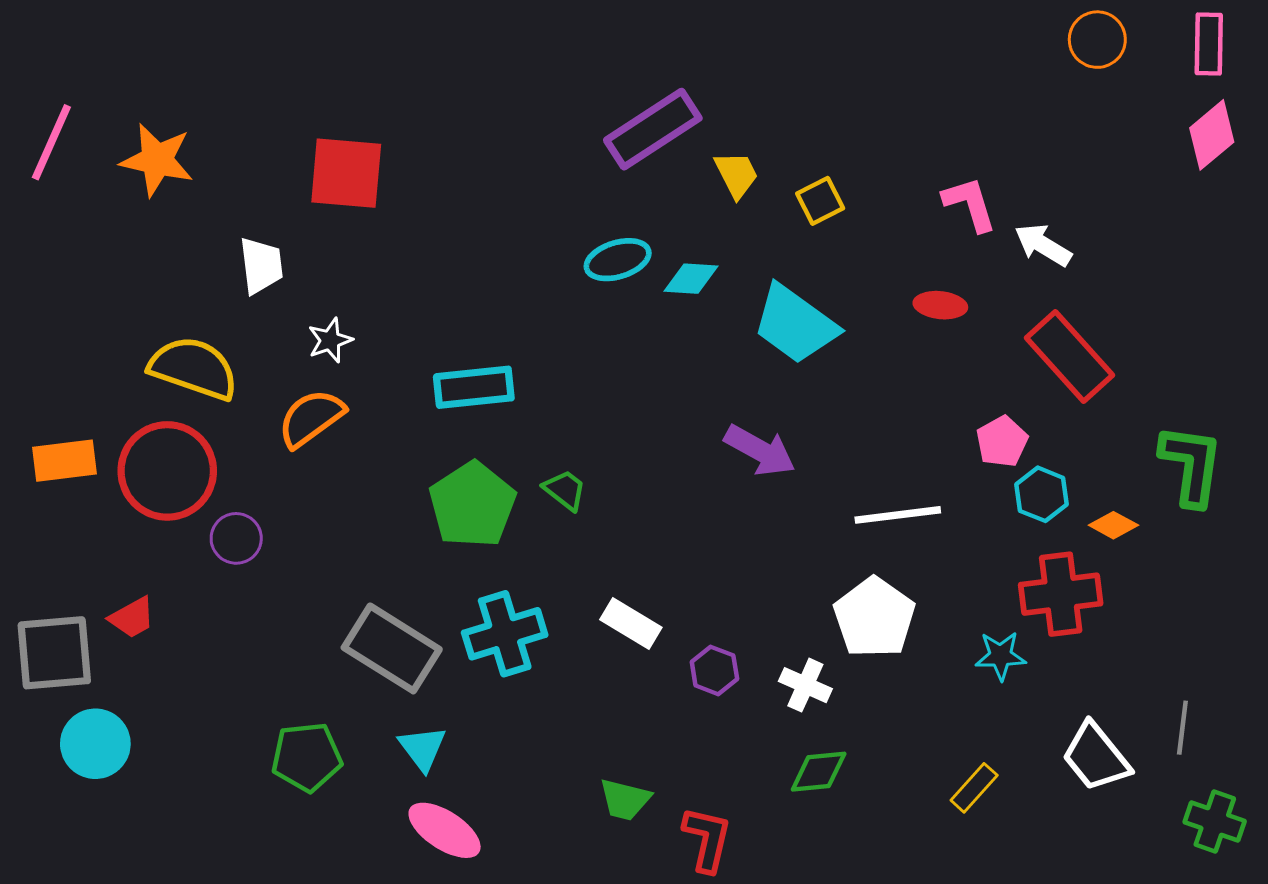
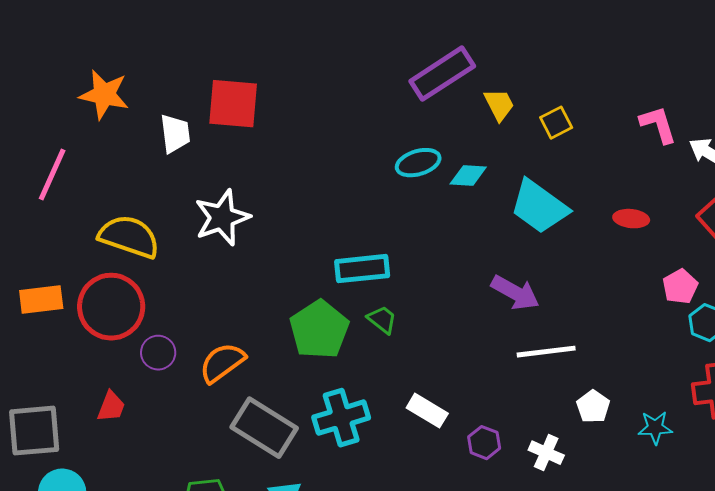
pink line: (51, 142) -> (52, 175), moved
white trapezoid: (261, 266) -> (175, 134), moved
red ellipse: (940, 305) -> (631, 219), moved
white star: (330, 340) -> (222, 218), size x1.8
cyan rectangle: (474, 387) -> (362, 269), moved
orange semicircle: (311, 418) -> (222, 363), moved
white line: (898, 515) -> (546, 352), moved
red trapezoid: (132, 618) -> (111, 407), moved, turned -40
white pentagon: (874, 618) -> (593, 407), size x0.6
cyan star: (1001, 656) -> (655, 428), moved

